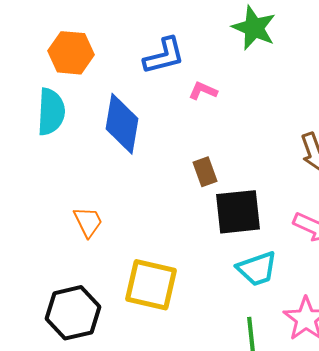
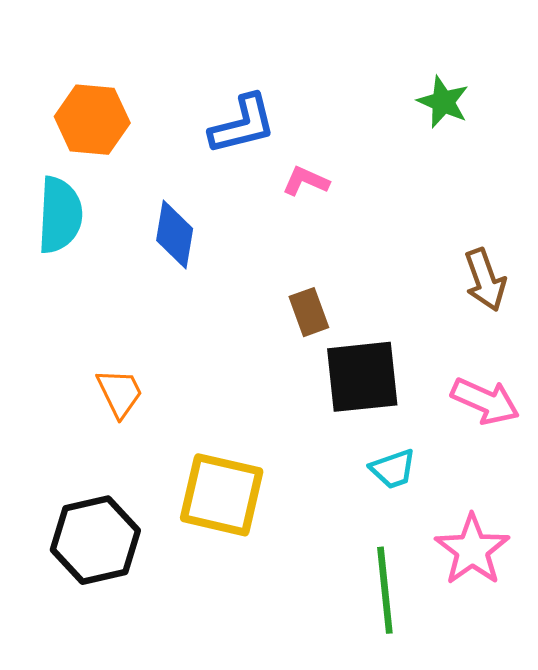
green star: (254, 28) -> (443, 102), moved, size x0.7
blue diamond: (122, 124) -> (175, 234), size x0.7
cyan trapezoid: (257, 269) -> (393, 469), size x0.7

